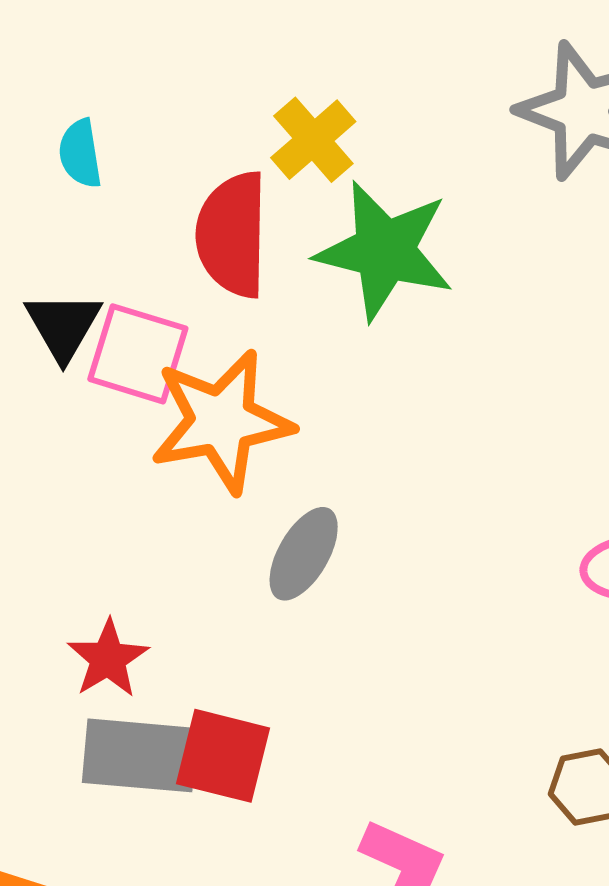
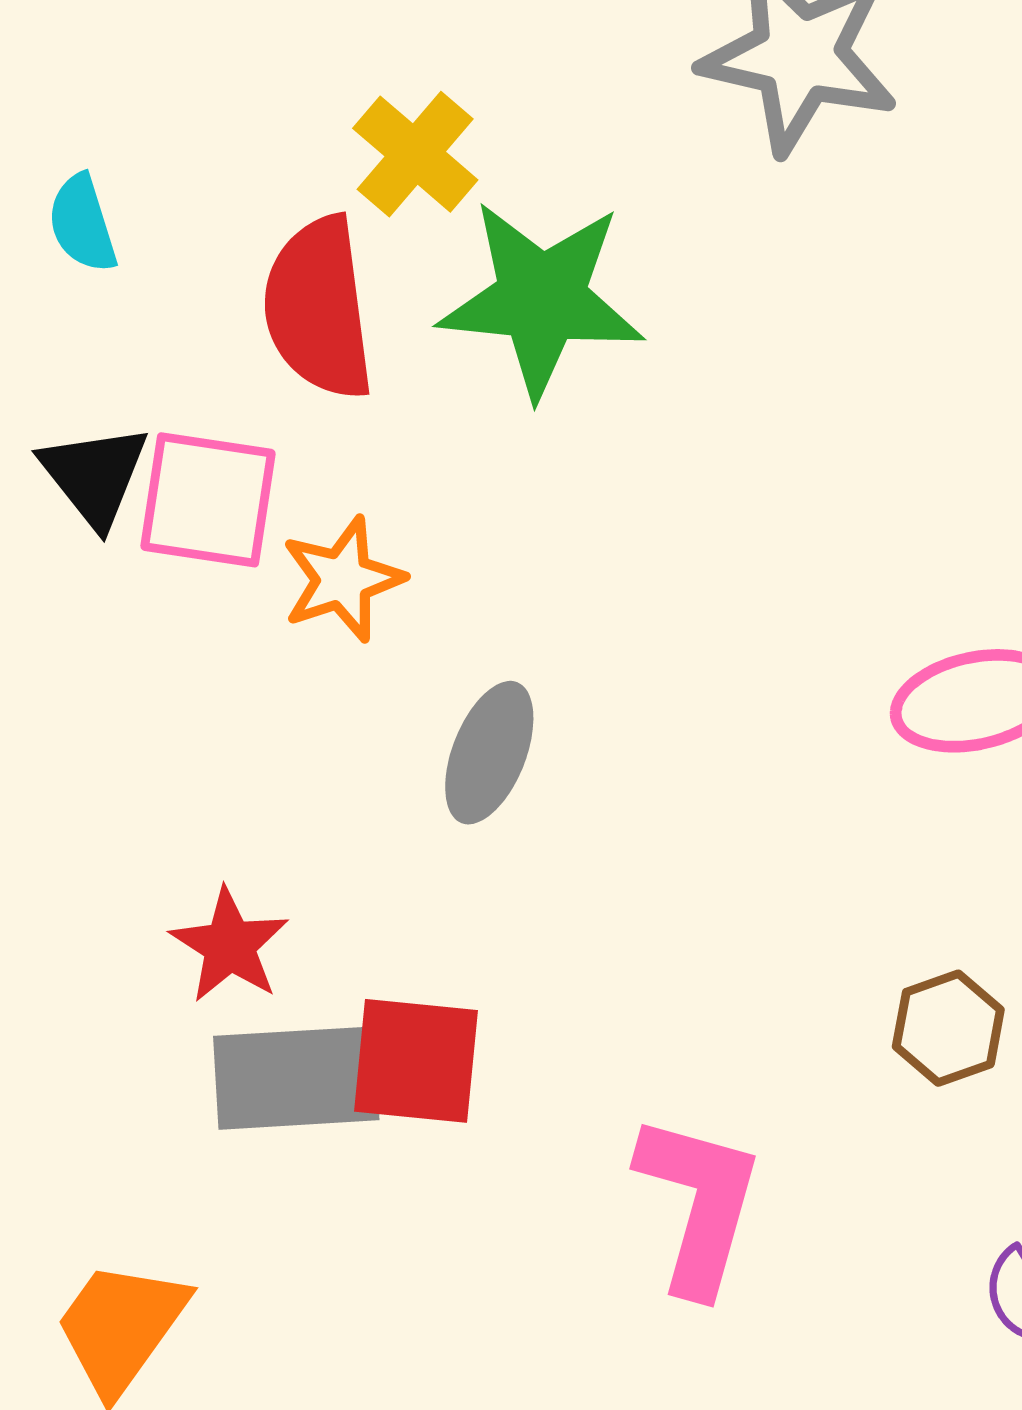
orange star: (221, 421) -> (343, 579), size x0.6

